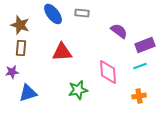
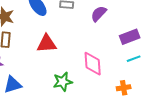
purple semicircle: (119, 31) -> (99, 14), moved, turned -84
cyan line: (140, 66) -> (134, 59), moved

